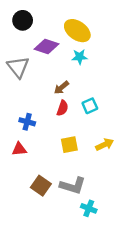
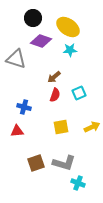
black circle: (23, 20) -> (33, 18), moved
gray triangle: (18, 67) -> (16, 59), turned -35
brown square: (41, 186) -> (36, 163), turned 36

